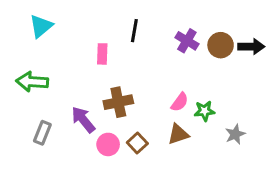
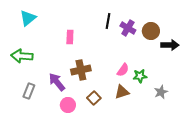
black line: (134, 31) -> (108, 21), moved
black arrow: (251, 47) -> (170, 45), moved
pink circle: (108, 144) -> (68, 105), moved

